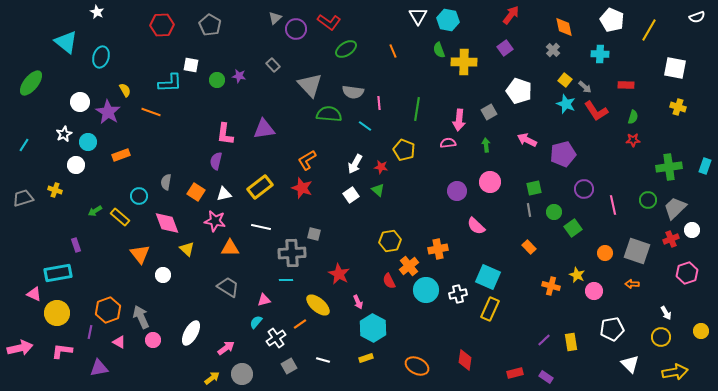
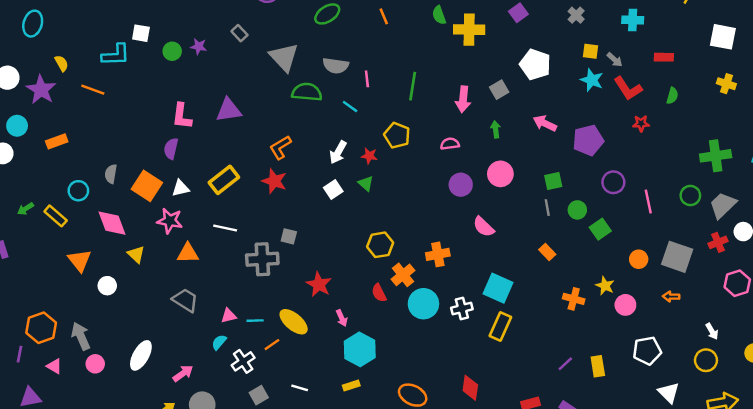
yellow square: (565, 80) -> (591, 51), turned -32
red star: (633, 140) -> (641, 123), moved
pink semicircle: (448, 143) -> (450, 144), moved
orange square: (196, 192) -> (147, 186), size x1.4
cyan line: (286, 280) -> (255, 321), moved

